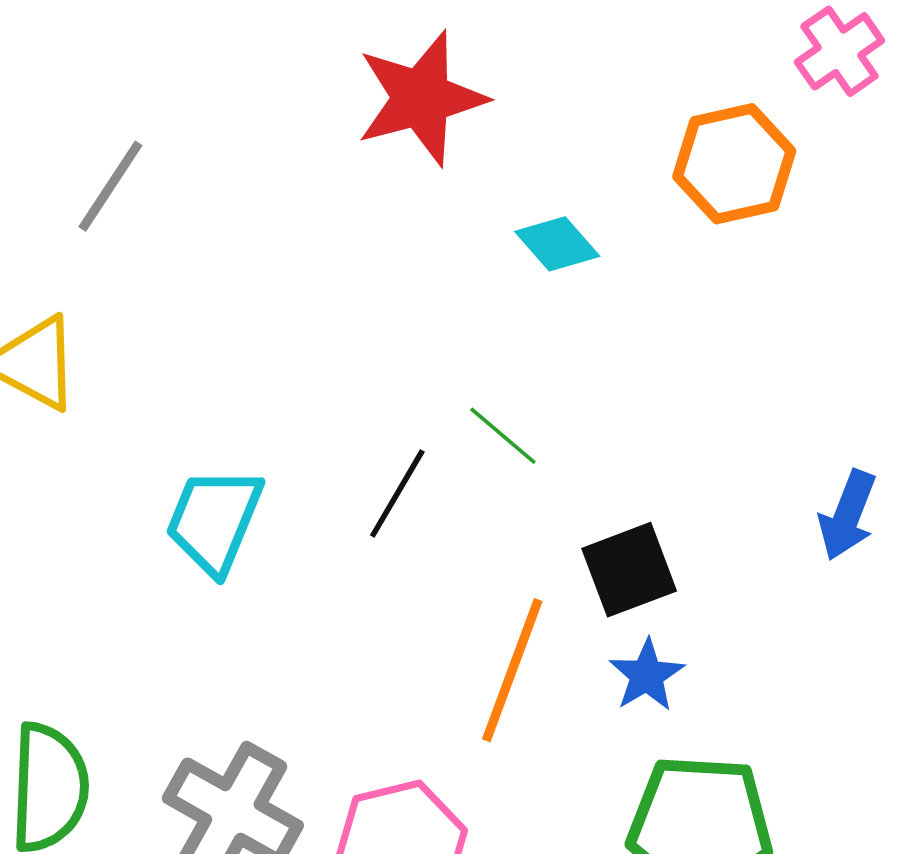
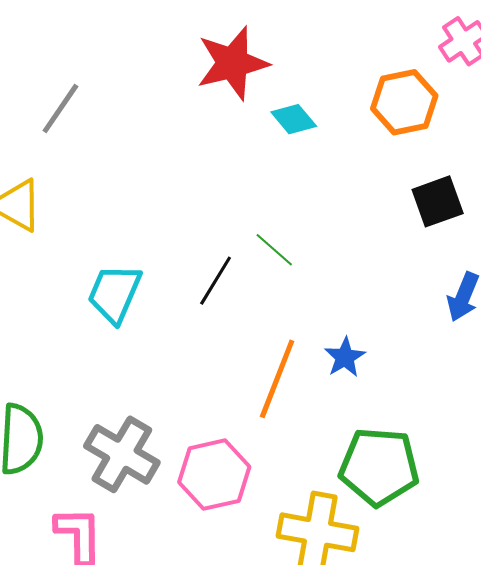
cyan diamond: (557, 244) -> (294, 119), moved
black square: (629, 570) -> (438, 201), moved
blue star: (647, 675) -> (345, 357), moved

